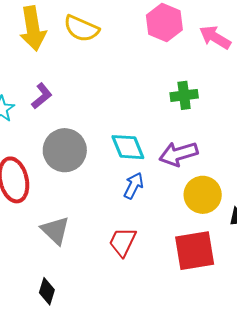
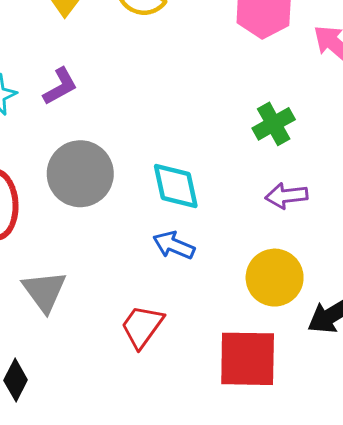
green cross: (184, 95) -> (274, 124), turned -32
purple arrow: (178, 154) -> (286, 196), moved, size x0.7
blue arrow: (134, 186) -> (174, 245), turned -104

